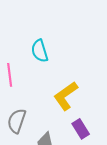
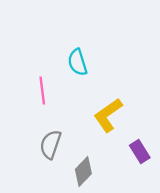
purple rectangle: (81, 129) -> (140, 151), moved

